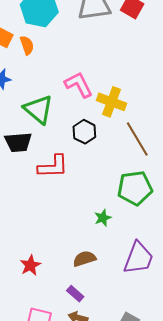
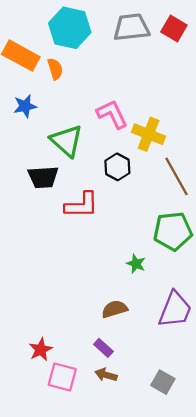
green star: (103, 218) -> (136, 264), turned -30
red star: (30, 265) -> (41, 350), moved

